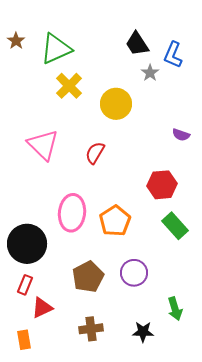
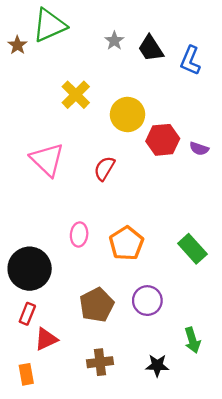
green triangle: (56, 49) -> (49, 25), moved
gray star: (150, 73) -> (114, 41), moved
red hexagon: (162, 185) -> (163, 140), moved
pink ellipse: (72, 213) -> (79, 234), size x0.6

